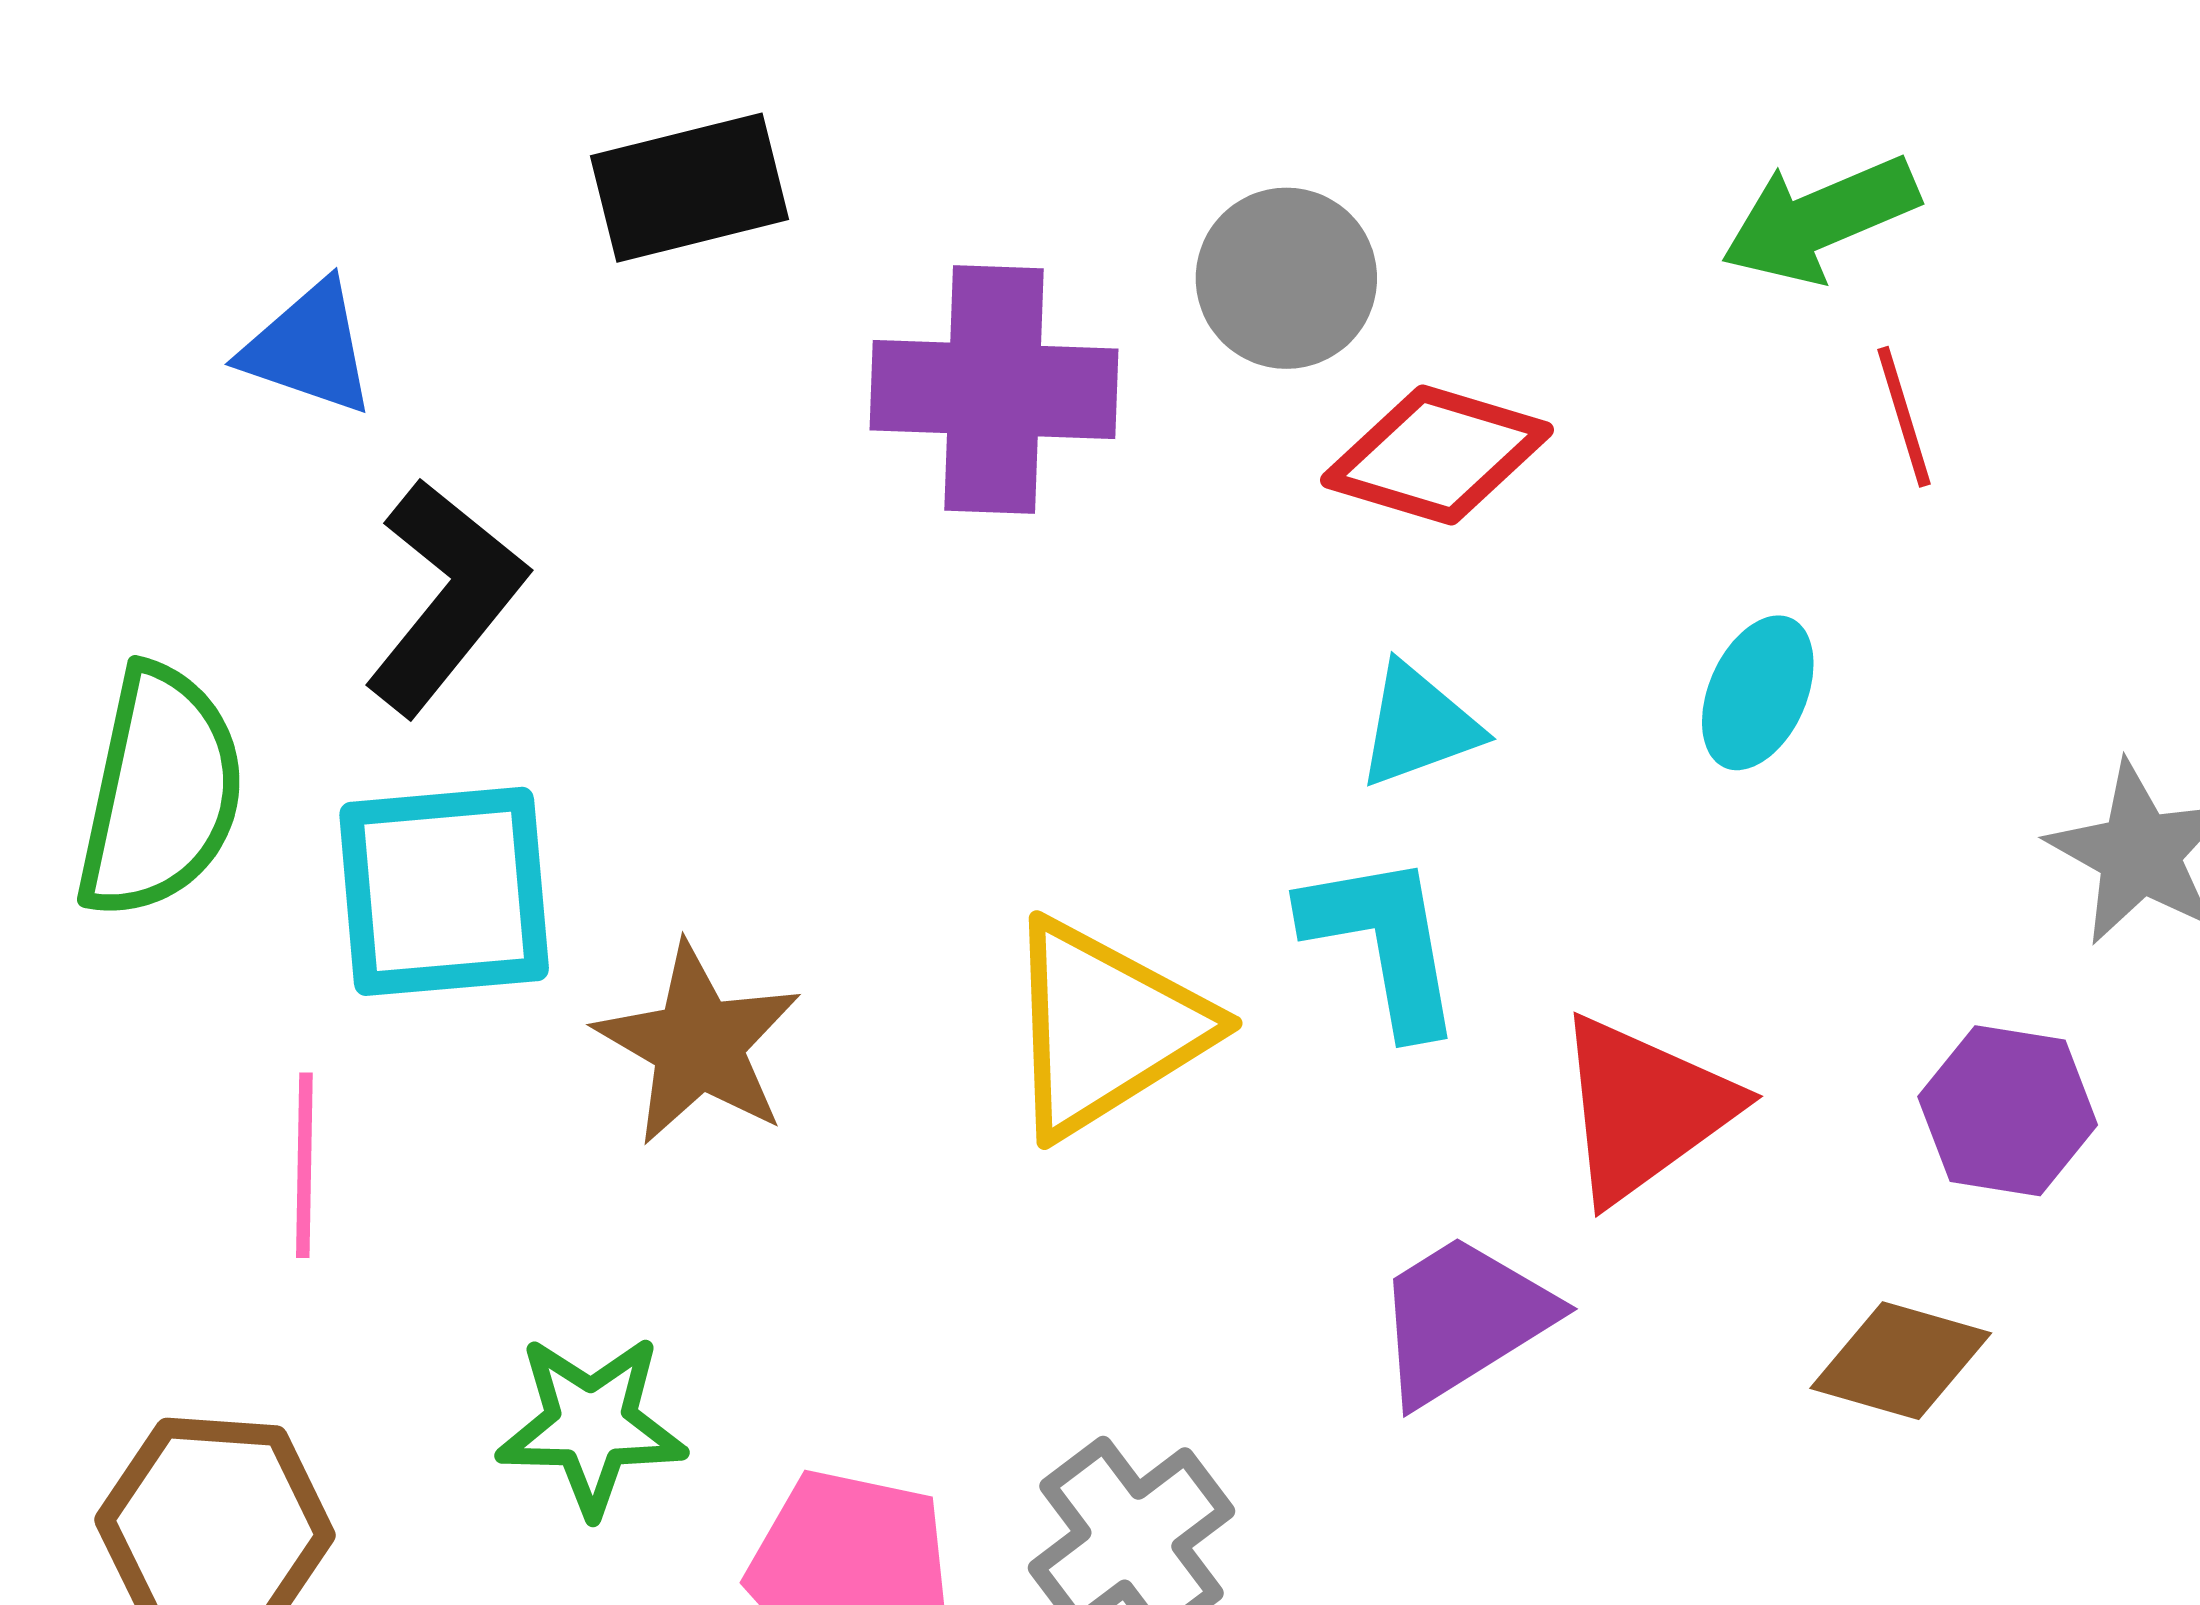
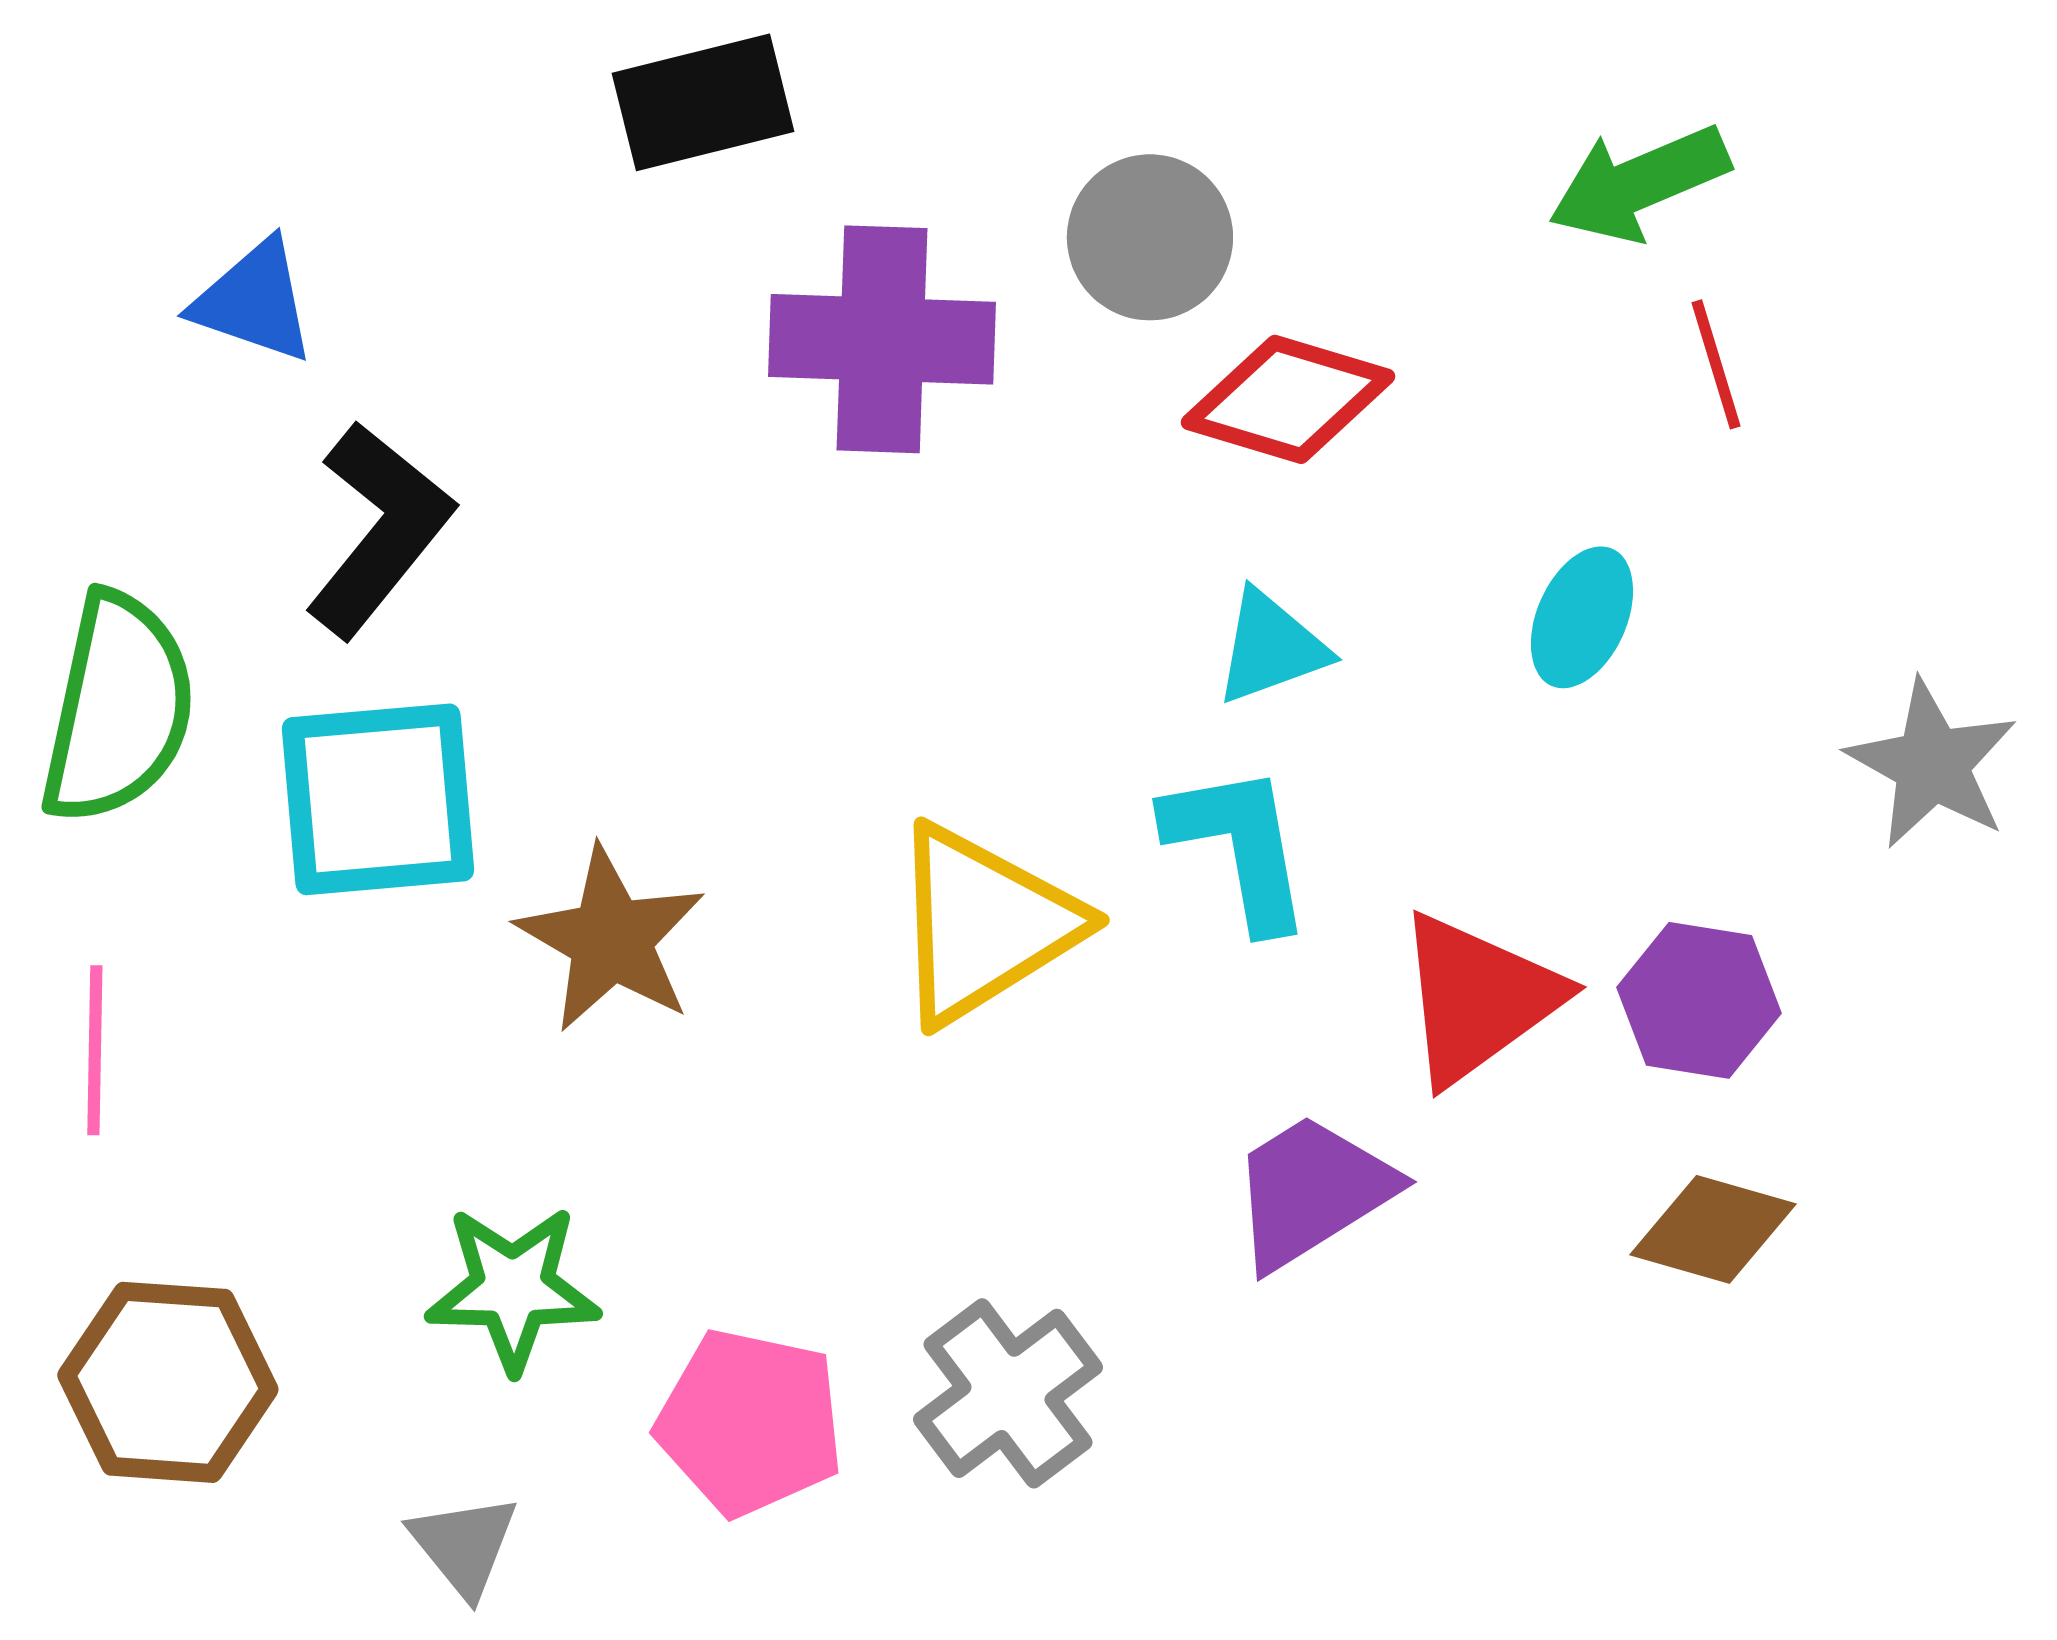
black rectangle: (690, 188) -> (703, 102), moved
purple hexagon: (2008, 1111) -> (1699, 1000), moved
pink line: (304, 1165) -> (95, 1050), moved

